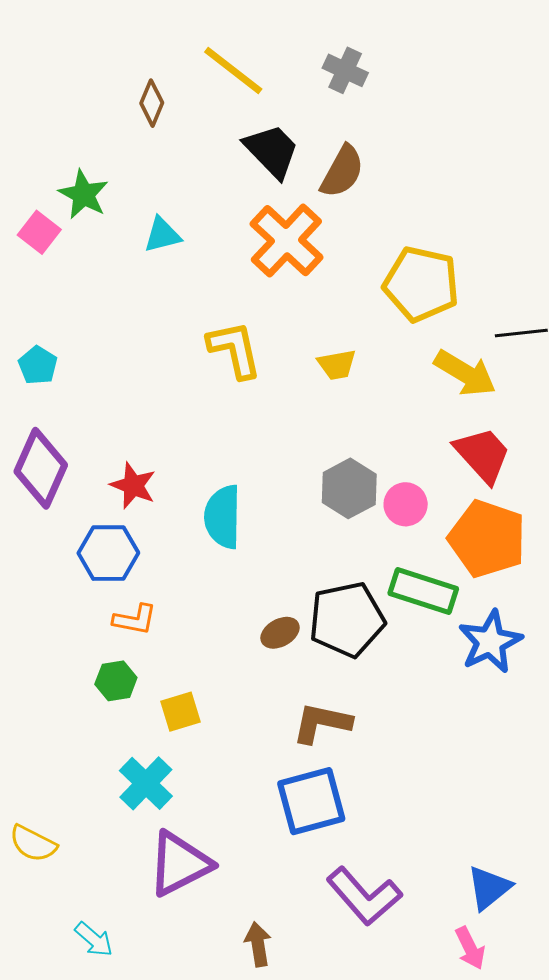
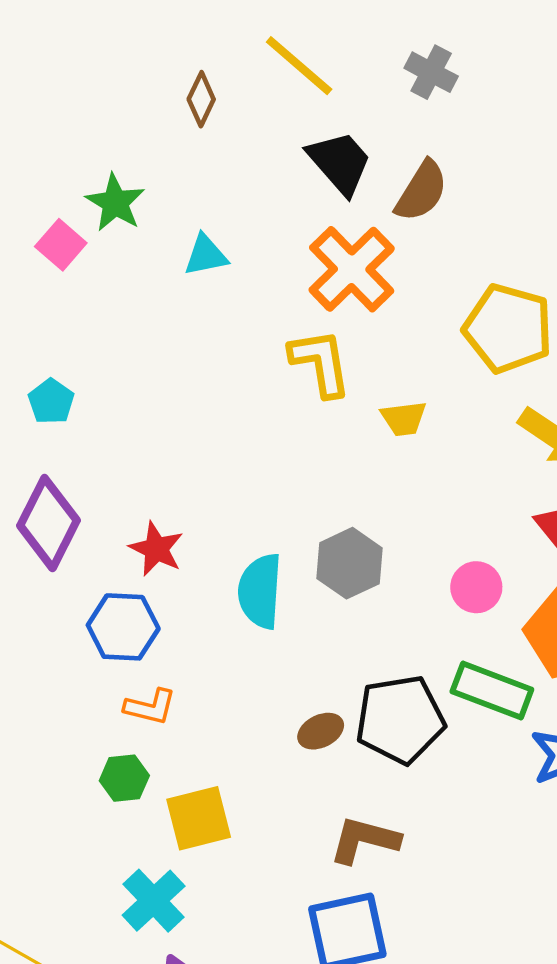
yellow L-shape: (235, 350) -> (320, 363), moved
gray hexagon: (349, 488) -> (350, 563), moved
yellow square: (180, 712) -> (199, 818), size x1.4

